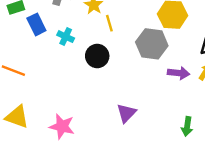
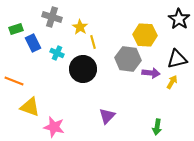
black circle: (97, 56) -> (83, 69), size x1.4
purple arrow: (179, 73) -> (151, 73), moved
yellow triangle: (17, 117) -> (30, 107), moved

